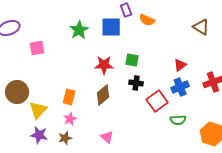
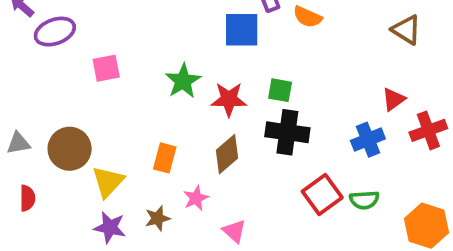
green star: (79, 30) -> (183, 81), moved
red triangle: (180, 65) -> (394, 99), moved
black cross: (136, 83) -> (287, 132), size x1.6
red square: (157, 101) -> (322, 194), moved
pink star: (70, 119) -> (196, 198), moved
brown star: (65, 138) -> (157, 218), moved

